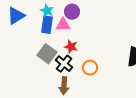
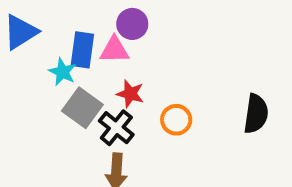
cyan star: (47, 11) -> (62, 72), moved
orange circle: (90, 68) -> (176, 120), moved

